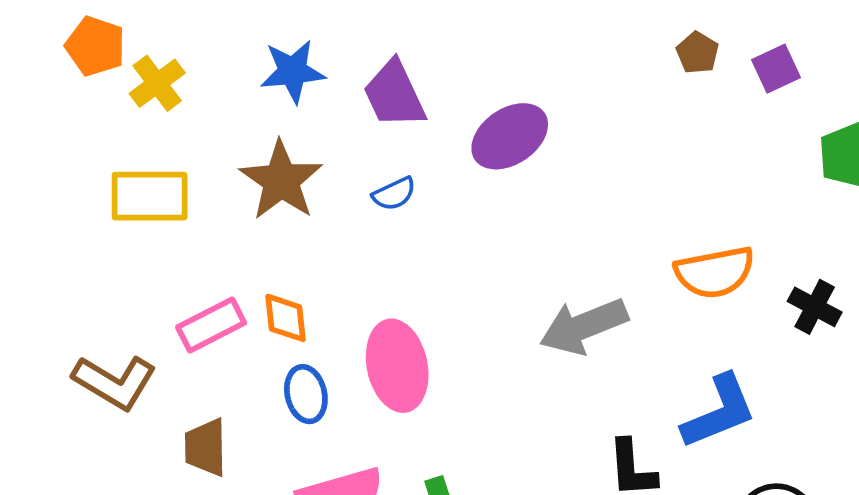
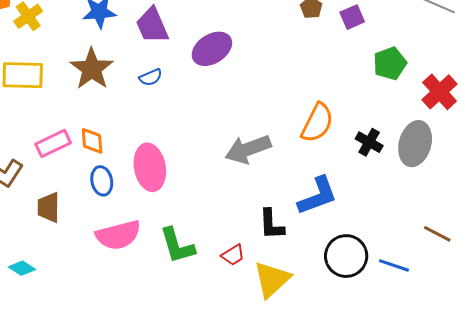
orange semicircle: (715, 272) -> (317, 123), turned -54

